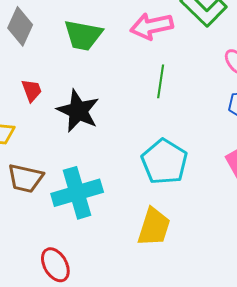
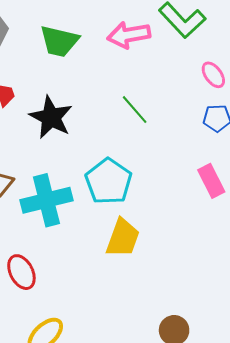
green line: (161, 81) -> (135, 110), moved, turned -52
cyan pentagon: (164, 162) -> (109, 181), moved

